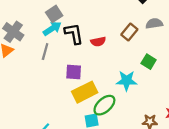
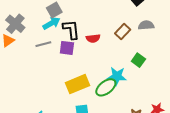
gray line: (45, 52) -> (43, 44), turned 56
purple square: (74, 72) -> (67, 48), moved
green ellipse: (104, 105) -> (106, 87), moved

